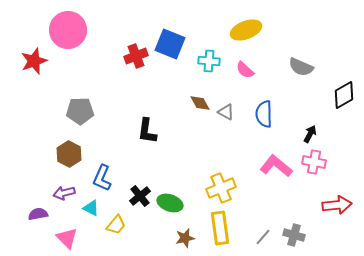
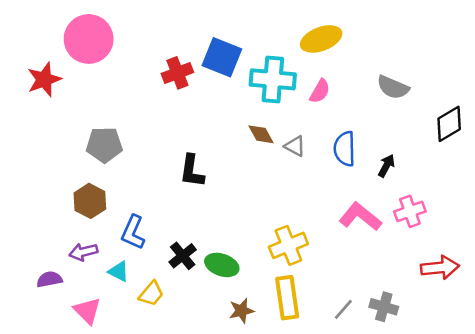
cyan cross: (209, 61) -> (273, 79), size x1.6
pink semicircle: (245, 70) -> (320, 91), turned -102
black arrow: (310, 134) -> (386, 166), moved
pink cross: (314, 162) -> (410, 211), turned -30

